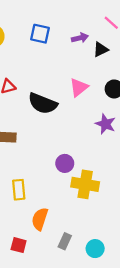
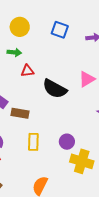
yellow rectangle: (19, 190) -> (33, 142), moved

